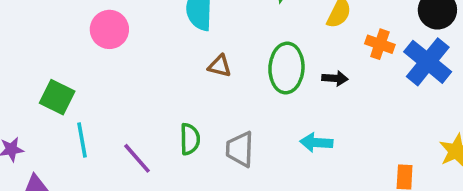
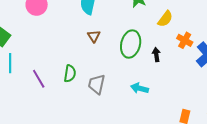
brown triangle: (220, 66) -> (94, 36), turned 32
black arrow: (335, 78) -> (156, 55), turned -112

